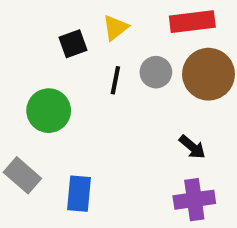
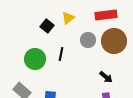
black square: (73, 44) -> (47, 26), turned -32
black line: (115, 80) -> (61, 54), moved

